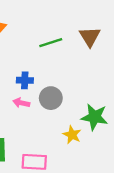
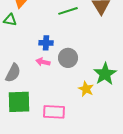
green star: (95, 117) -> (105, 74), turned 30

